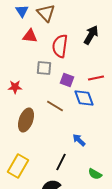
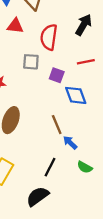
red line: (96, 78) -> (86, 62), moved
brown line: (55, 106) -> (57, 125), moved, turned 36
green semicircle: (95, 174) -> (85, 167), moved

